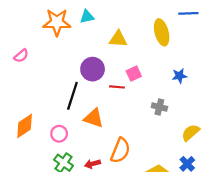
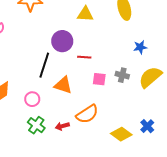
pink square: (134, 74) -> (99, 79), moved, turned 32
yellow semicircle: (191, 133) -> (150, 77), moved, size x1.4
orange semicircle: (120, 150) -> (87, 114), turned 35

